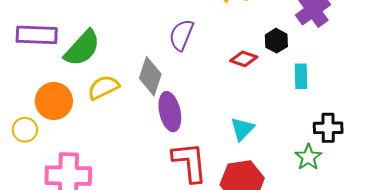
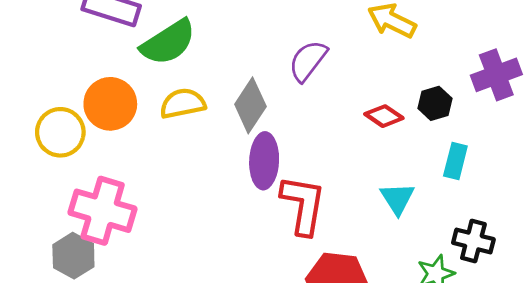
cyan triangle: (242, 129) -> (397, 198), moved, turned -32
yellow circle: (25, 130) -> (60, 132), size x1.4
red L-shape: (190, 162) -> (303, 205), moved

